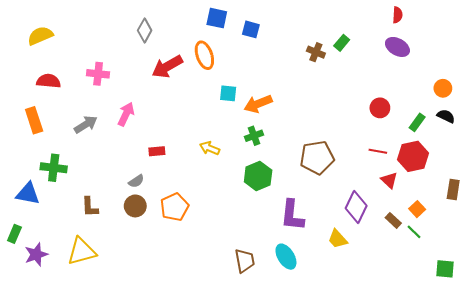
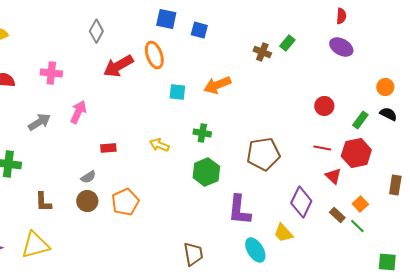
orange arrow: (258, 104) -> (217, 85), moved
green cross: (254, 136) -> (202, 133), turned 30
cyan ellipse: (286, 257) -> (255, 250), moved

